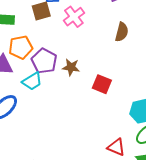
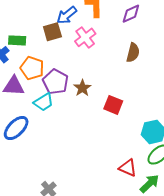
orange pentagon: (21, 47) -> (32, 68), turned 30
brown star: (71, 67) -> (82, 88), turned 30

